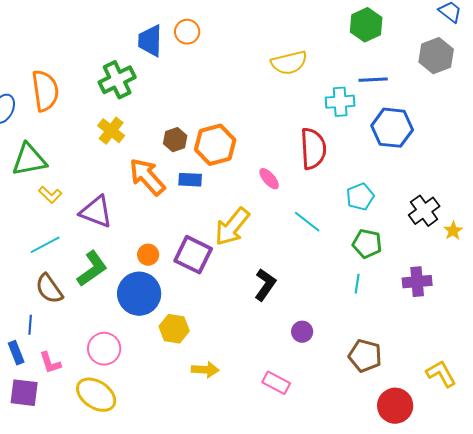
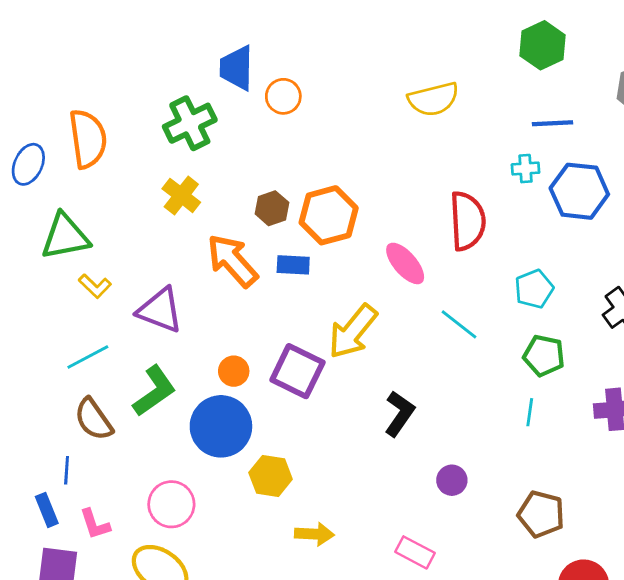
orange circle: (187, 32) -> (283, 96), moved
cyan cross: (340, 102) -> (526, 169), moved, size x0.7
pink ellipse: (269, 179) -> (405, 263), size x1.4

